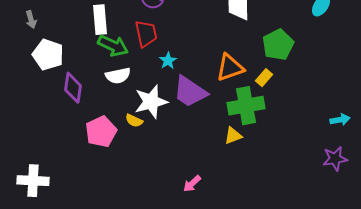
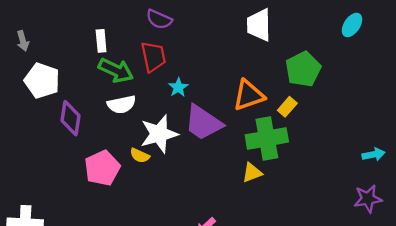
white rectangle: (100, 20) -> (101, 41), size x0.7

